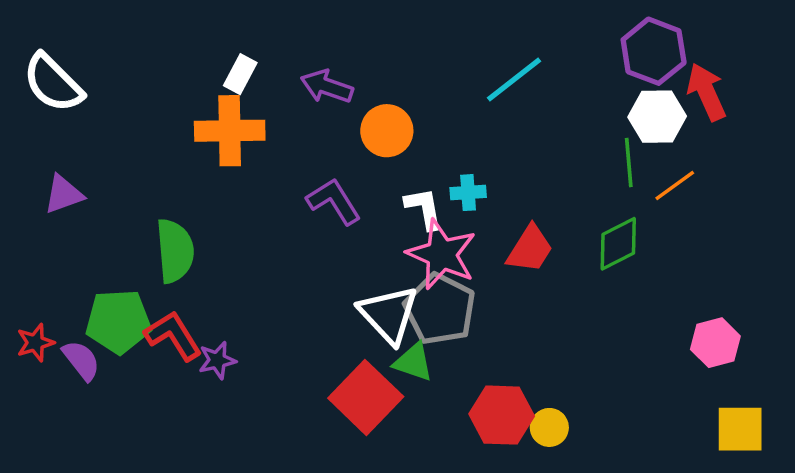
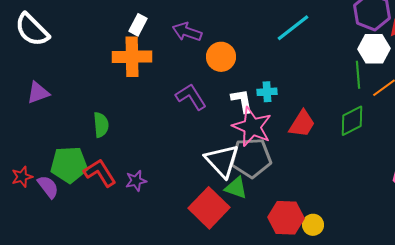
green semicircle: (175, 251) -> (101, 125), size x0.7
gray pentagon: (440, 309) -> (251, 158), turned -30
purple star: (217, 360) -> (136, 181), moved

